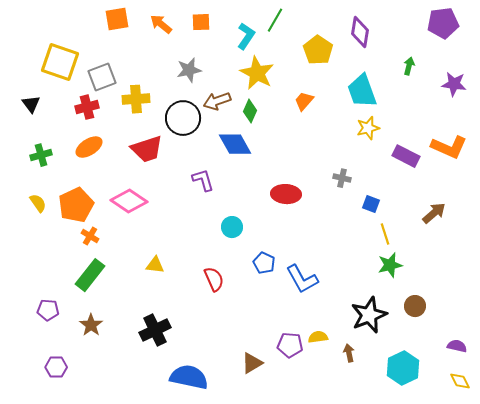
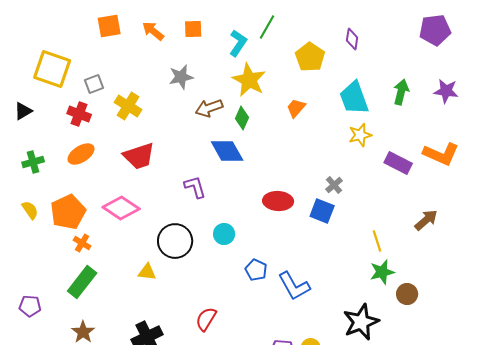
purple diamond: (360, 32) -> (352, 39), size x0.7
green arrow: (409, 66) -> (401, 92), moved, size x1.4
gray square: (102, 77) -> (94, 84), size x0.7
yellow cross: (136, 99) -> (128, 106), turned 36
black triangle: (31, 104) -> (23, 111), turned 36
red cross: (87, 107) -> (79, 114), turned 35
black circle: (183, 118) -> (175, 241), moved
gray cross: (342, 178) -> (334, 185), turned 36
blue square: (371, 204) -> (322, 211), moved, size x1.4
red semicircle: (214, 279) -> (206, 319), moved, turned -125
brown circle: (415, 306) -> (407, 294), moved
purple pentagon: (48, 310) -> (30, 306), moved

